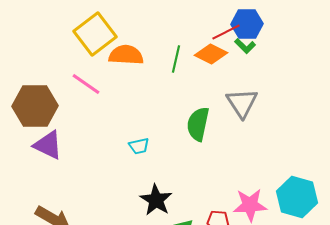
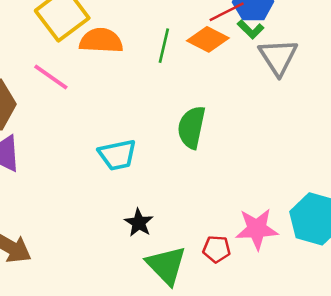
gray triangle: (242, 103) -> (278, 57), moved
cyan trapezoid: (139, 146) -> (117, 155), size x1.5
black star: (156, 200) -> (139, 223), size x0.7

